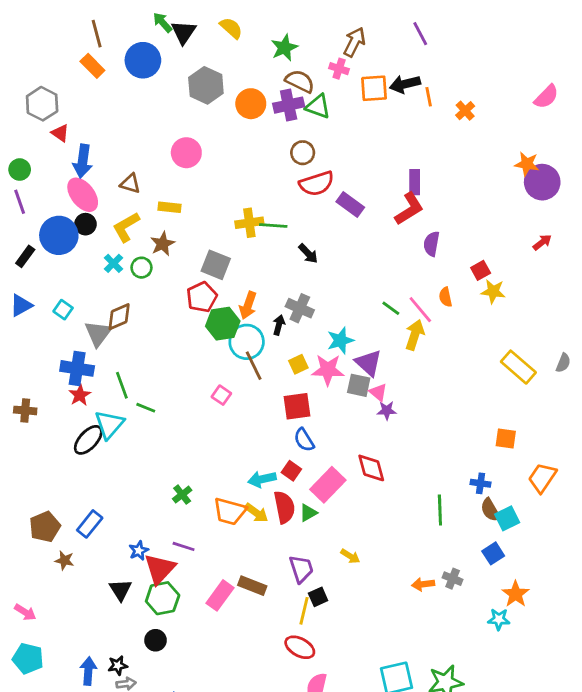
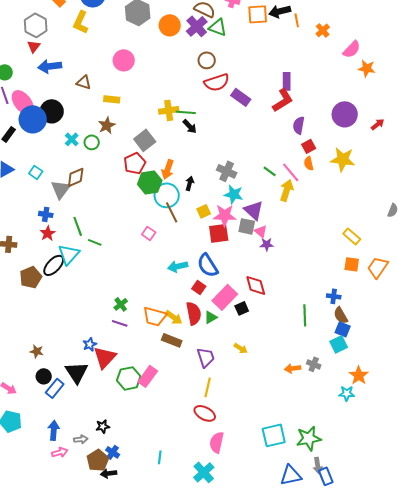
pink semicircle: (546, 97) -> (352, 49), moved
gray hexagon: (42, 104) -> (36, 25), moved
purple cross: (289, 105) -> (197, 26), turned -30
red triangle: (60, 133) -> (34, 46), turned 32
blue arrow: (83, 161) -> (50, 66), turned 75
purple circle: (542, 182) -> (345, 114), moved
pink ellipse: (83, 195) -> (23, 102), moved
black circle: (85, 224) -> (52, 111), size x1.5
yellow L-shape: (126, 227) -> (81, 22), moved, turned -35
black arrow: (308, 254) -> (190, 126), moved
gray square: (216, 265) -> (145, 140), turned 30
red square: (481, 270) -> (309, 146), moved
yellow star: (493, 291) -> (343, 159), size x1.4
gray cross: (300, 308) -> (227, 171), moved
cyan star: (340, 340) -> (234, 194), turned 30
yellow rectangle: (518, 367) -> (352, 236), moved, size x0.7
blue cross: (77, 368) -> (46, 214), size x0.6
red square: (297, 406) -> (219, 233), moved
blue semicircle: (304, 440) -> (208, 265), size x1.4
orange trapezoid: (542, 478) -> (378, 267), moved
cyan arrow: (262, 479) -> (178, 266), moved
cyan square: (507, 518) -> (339, 344), moved
blue rectangle: (90, 524) -> (55, 388), moved
brown pentagon: (45, 527) -> (31, 277), moved
purple line: (184, 546) -> (120, 323), moved
blue square: (493, 553) -> (343, 329), moved, turned -35
brown rectangle: (252, 586) -> (172, 340), moved
black triangle: (120, 590) -> (77, 372), size x1.4
black square: (318, 597) -> (242, 308), moved
green hexagon: (163, 598) -> (129, 378), moved
black circle: (156, 640) -> (44, 376), moved
black star: (118, 665) -> (103, 426), moved

